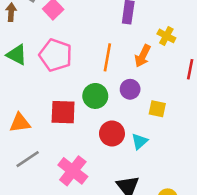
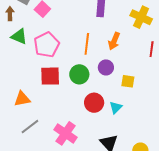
yellow cross: (166, 36) -> (141, 17), moved, size x1.5
green triangle: (17, 55) -> (19, 36), moved
pink pentagon: (56, 55) -> (47, 45), turned 30
red square: (63, 112) -> (50, 76), moved

